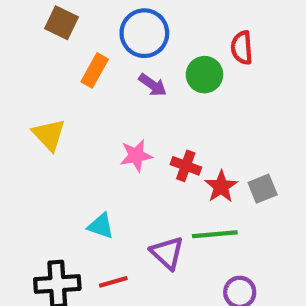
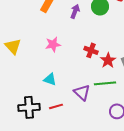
purple arrow: (153, 85) -> (75, 11), turned -104
yellow triangle: (49, 135) -> (13, 46), moved
pink star: (136, 155) -> (53, 44), moved

